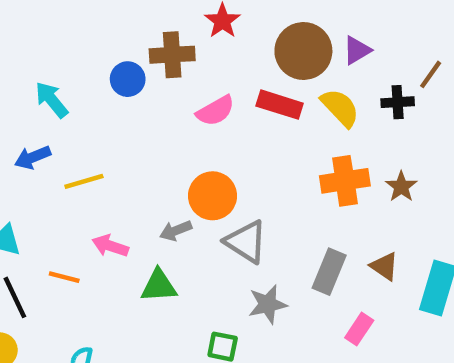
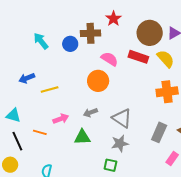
cyan arrow: (52, 100) -> (41, 41), moved
pink semicircle: (215, 111) -> (109, 59), turned -120
orange circle: (213, 196) -> (98, 81), moved
pink arrow: (110, 246) -> (61, 119), turned 140
gray star: (268, 304) -> (120, 143), moved

